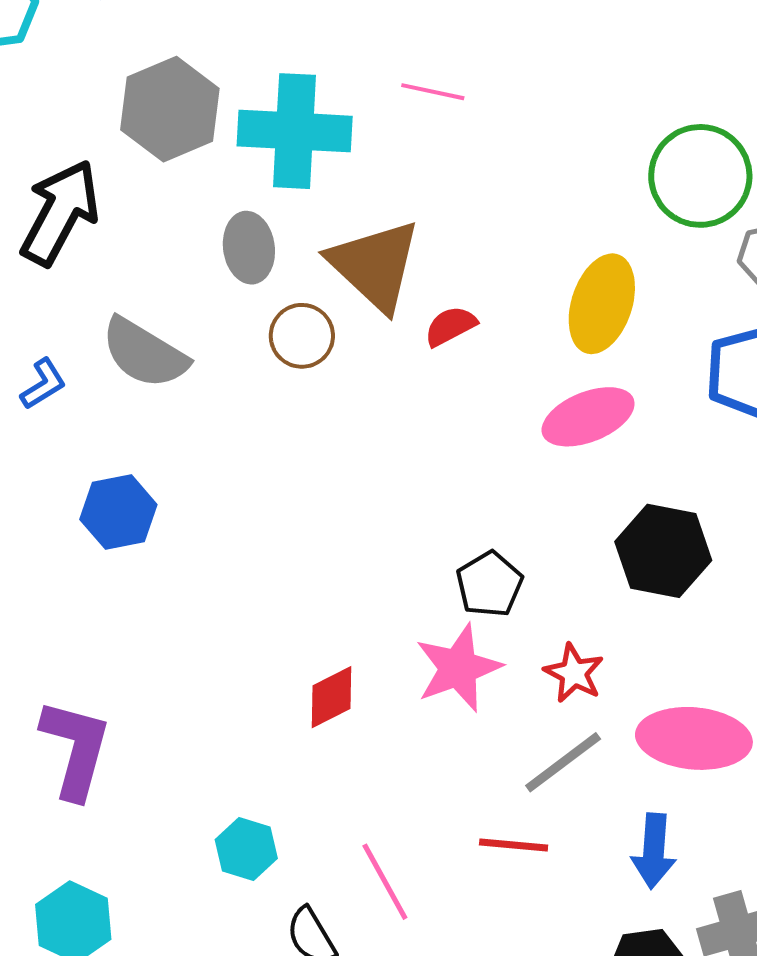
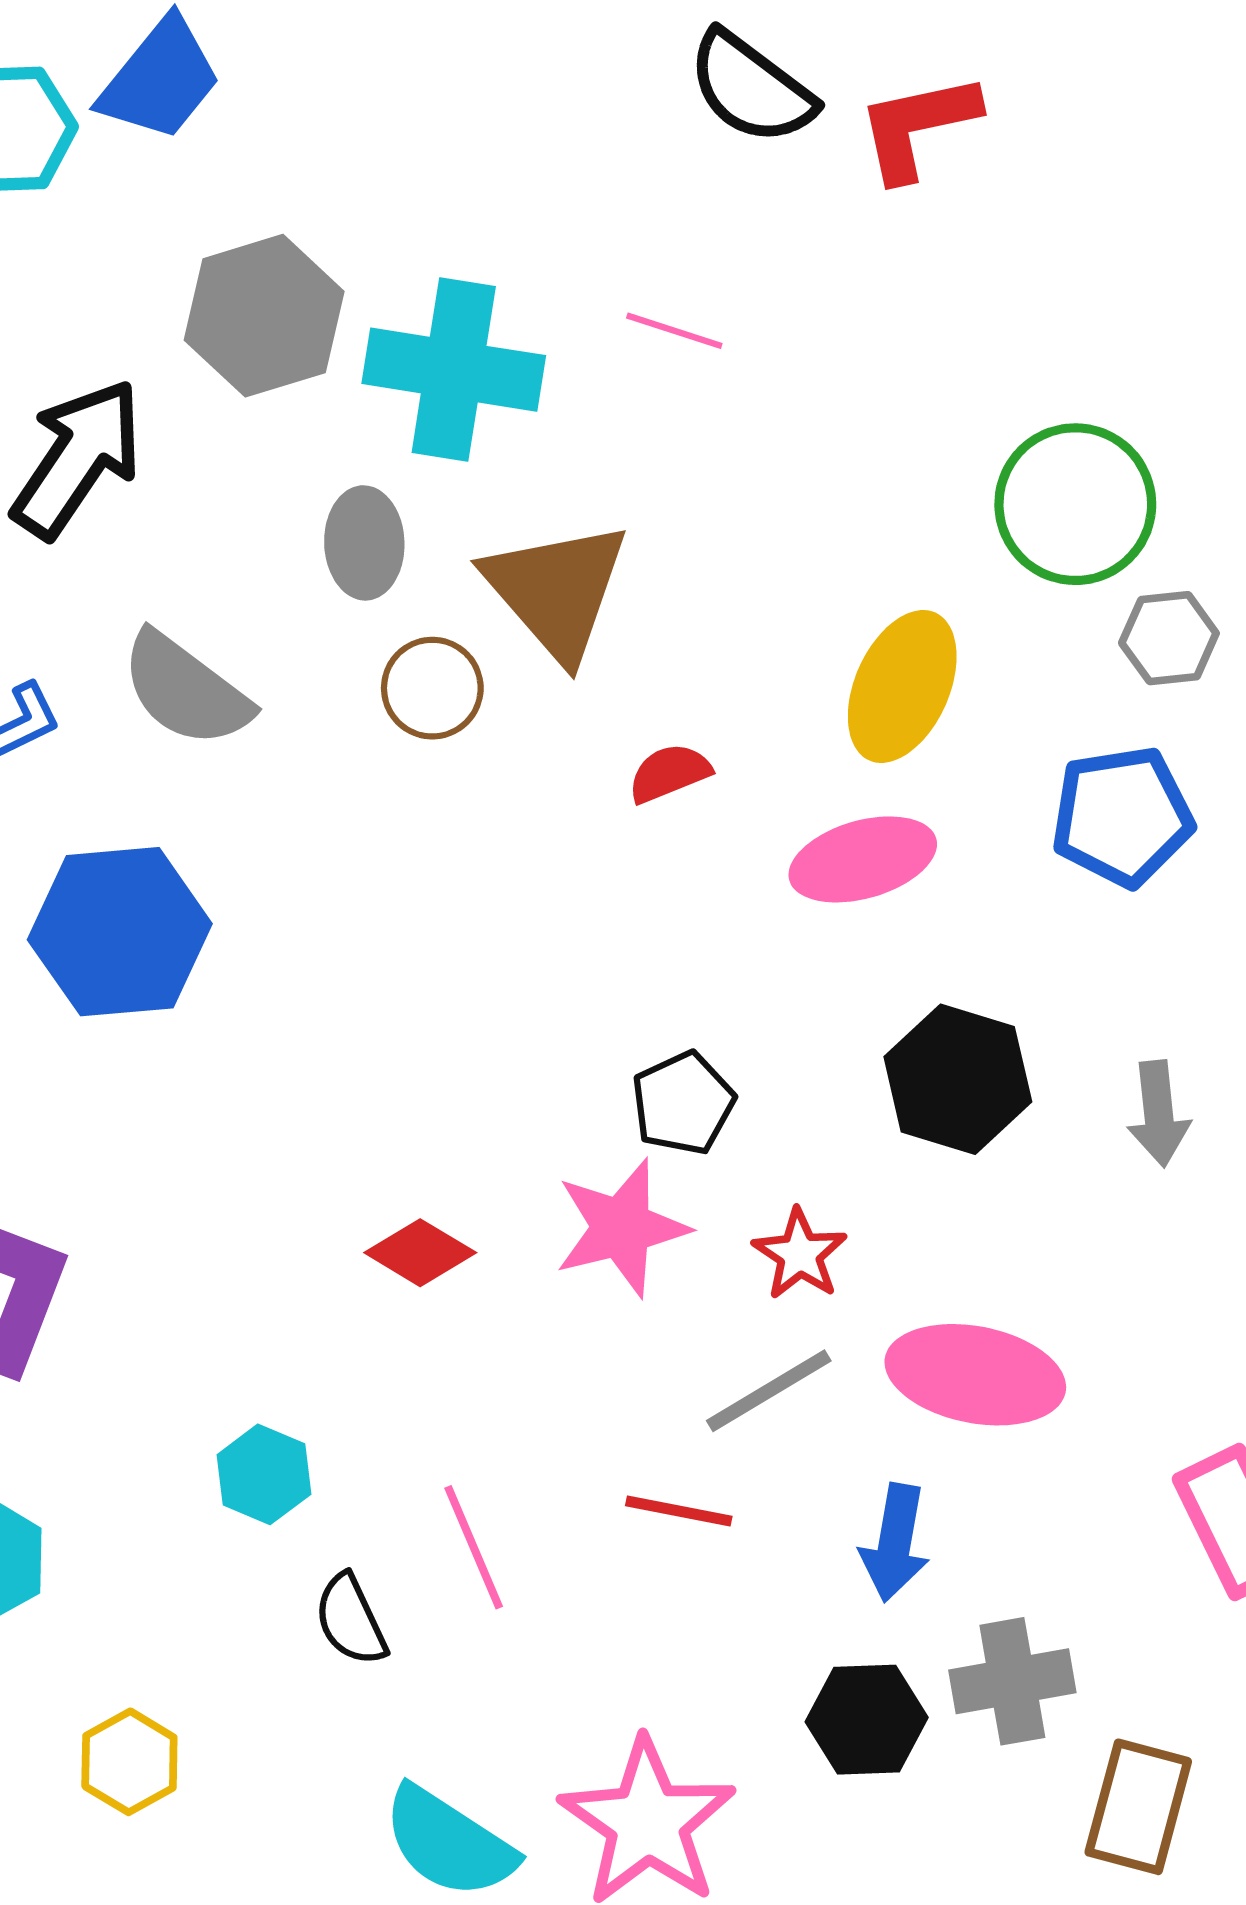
red semicircle: (450, 326) -> (669, 773), moved
blue hexagon: (118, 512) -> (120, 932), size x1.5
red diamond: (331, 697) -> (420, 1253), turned 52

